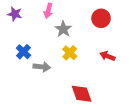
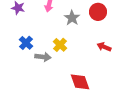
gray star: (63, 29) -> (72, 18), moved
yellow cross: (70, 53) -> (60, 45), moved

